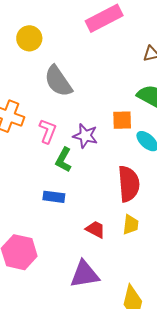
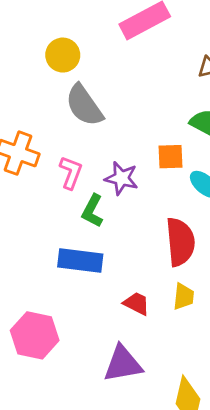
yellow circle: (29, 38) -> (63, 55), moved
blue rectangle: (54, 197) -> (80, 261), size x1.5

